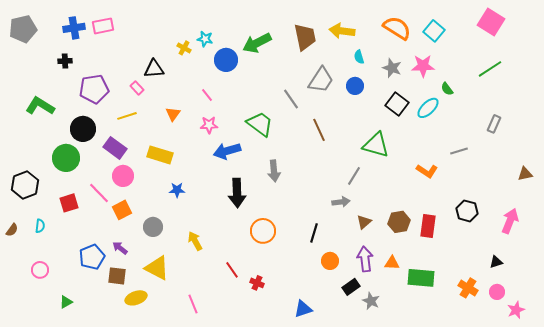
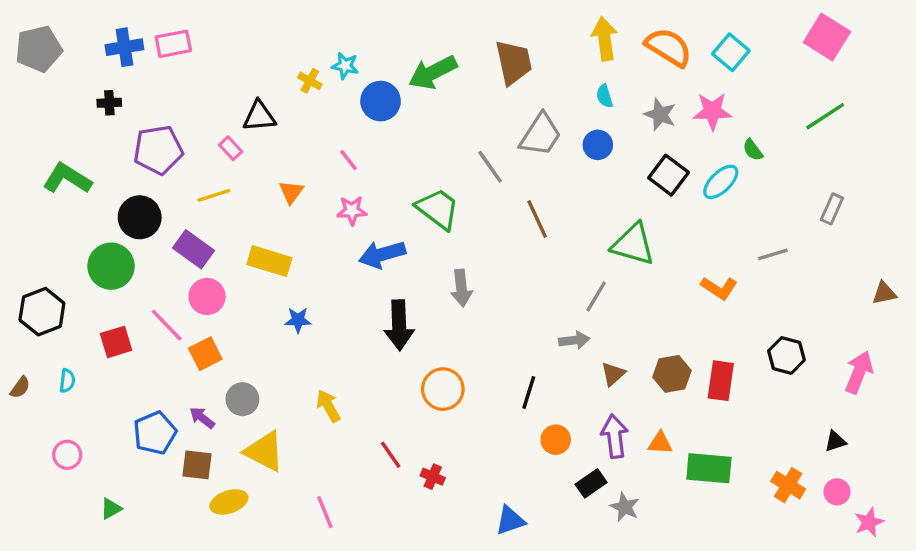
yellow arrow: (342, 31) -> (605, 39), moved, turned 75
gray circle: (153, 227) -> (242, 399), moved

